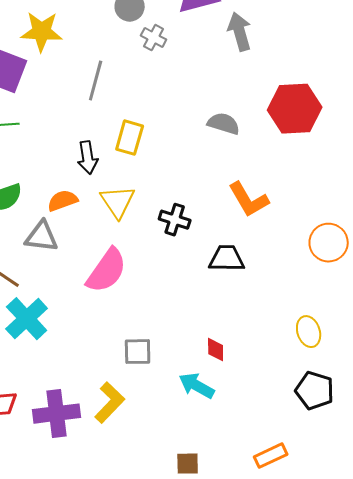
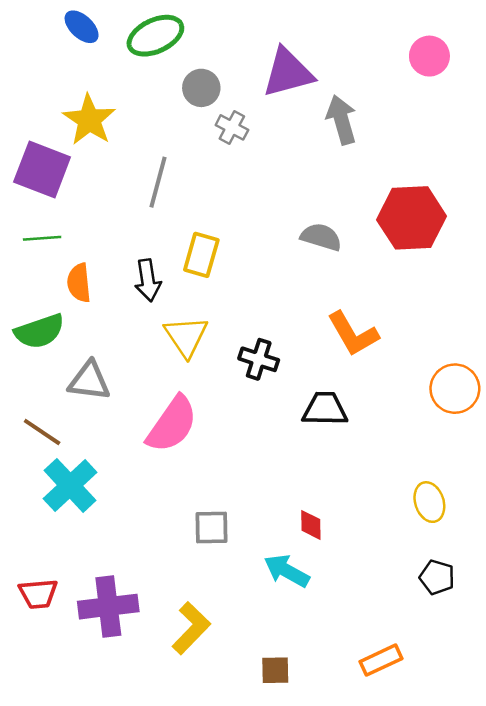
yellow star: (42, 32) -> (89, 120), turned 30
orange semicircle: (63, 201) -> (79, 283), moved, turned -76
black pentagon: (315, 391) -> (437, 577), size x0.7
yellow L-shape: (110, 403) -> (191, 628), moved

